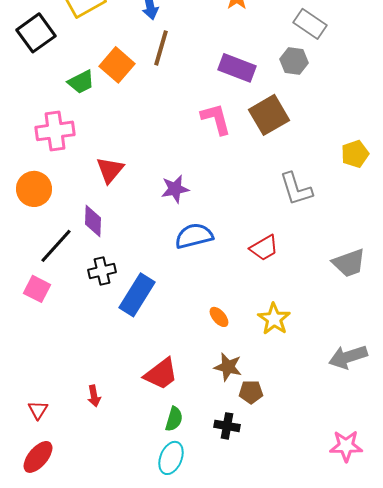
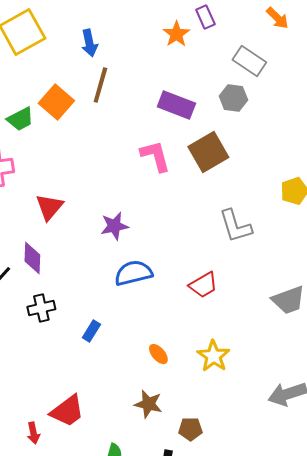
blue rectangle: (137, 295) -> (91, 331), moved, size x0.5
brown star: (228, 367) -> (148, 404), moved
red trapezoid: (161, 374) -> (67, 411), moved

